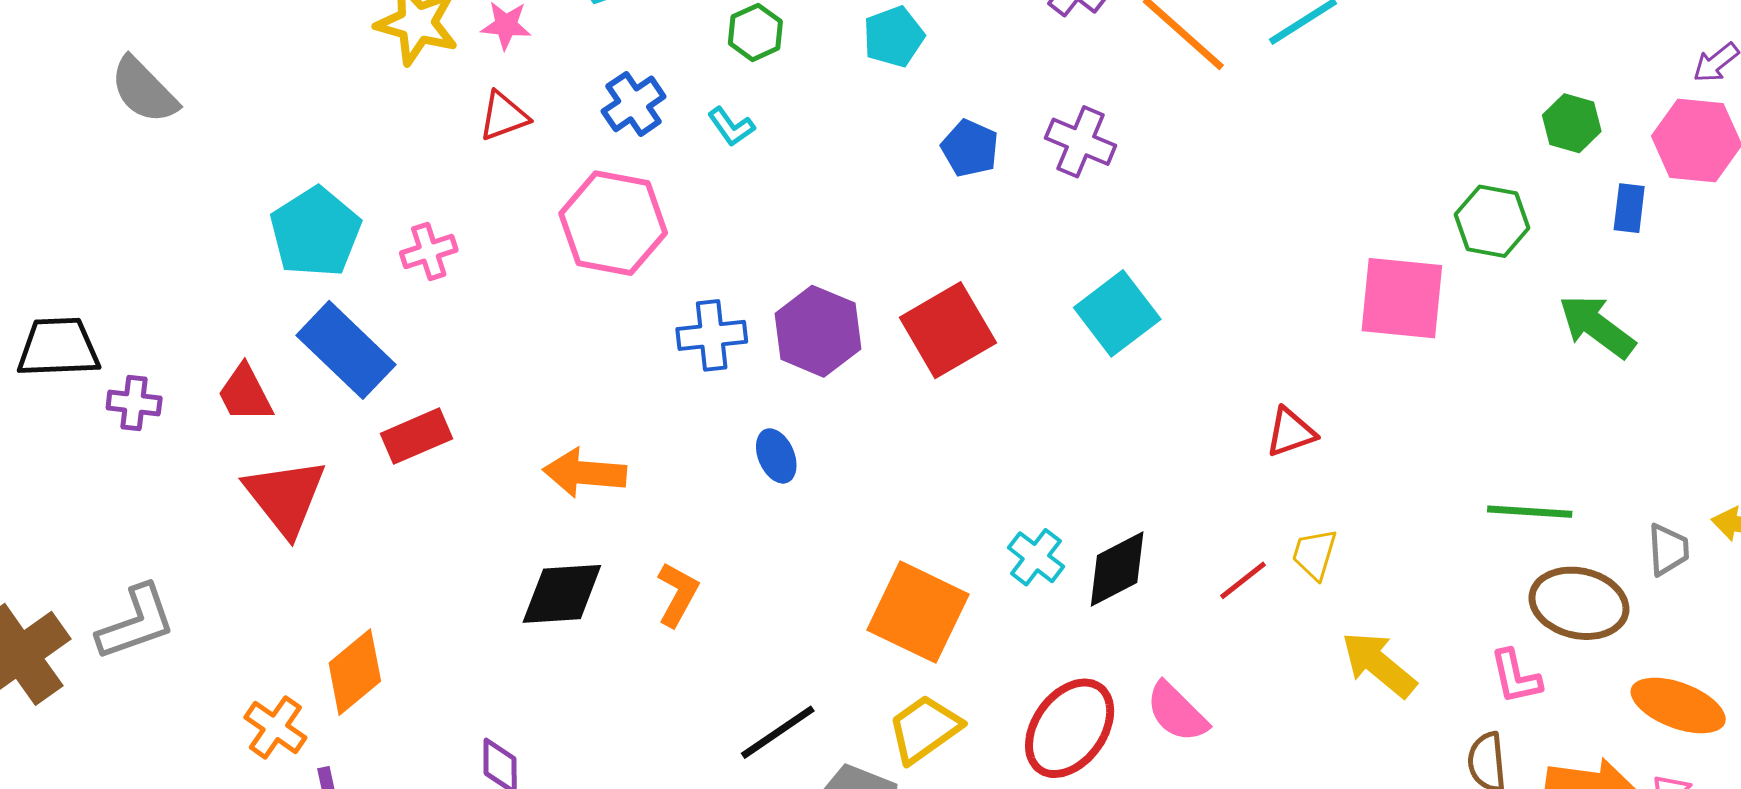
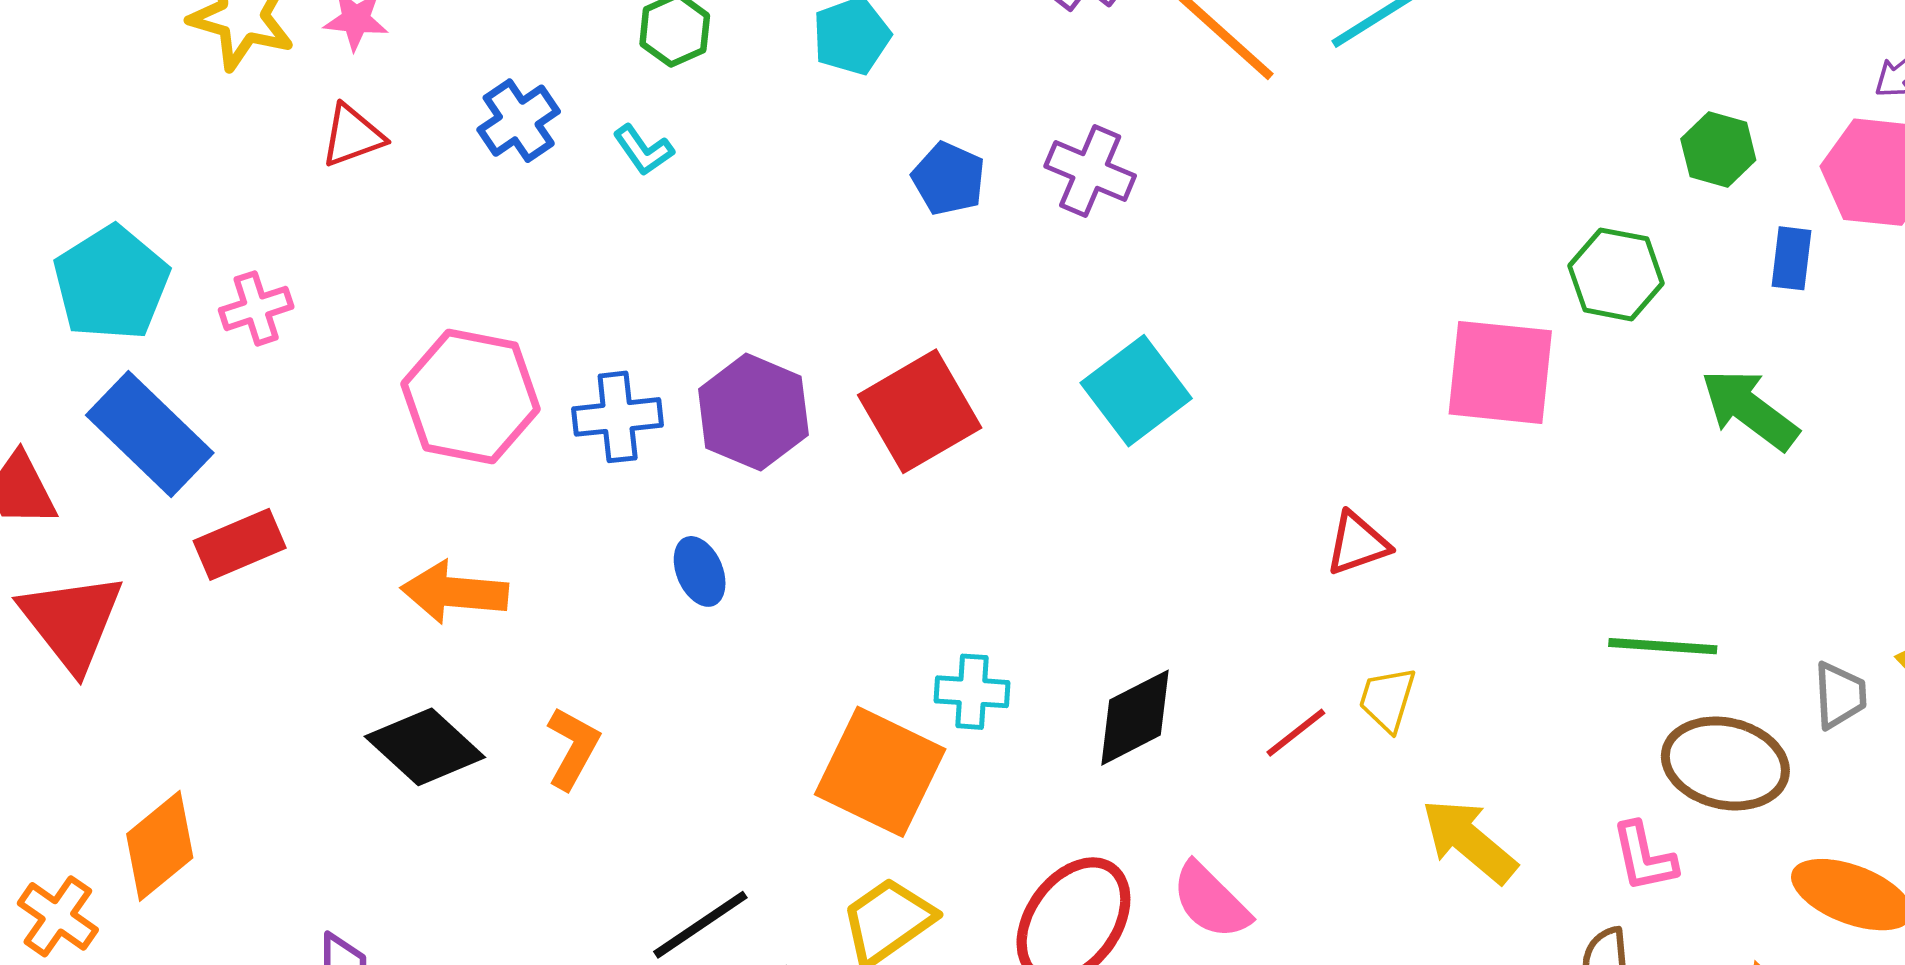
pink hexagon: (613, 223) -> (471, 396), moved
cyan cross: (1036, 557) -> (972, 692), moved, turned -34
black diamond: (562, 594) -> (425, 747), turned 46

